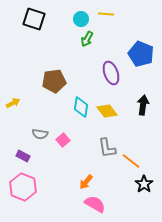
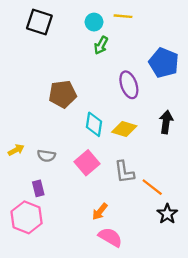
yellow arrow: (13, 103) -> (16, 150), moved
yellow diamond: (107, 111) -> (124, 129), turned -35
pink square: (63, 140) -> (87, 163), moved, size x1.5
purple rectangle: (23, 156) -> (38, 188), moved, turned 48

